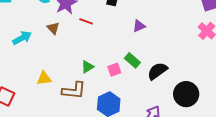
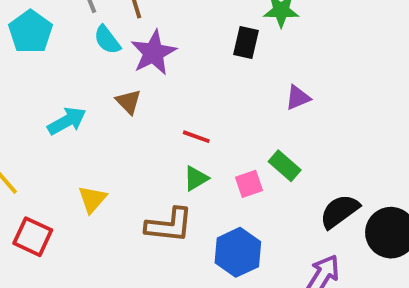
red line: (86, 21) -> (196, 137), moved
black semicircle: (157, 71) -> (340, 211), moved
yellow triangle: (44, 78) -> (92, 199), moved, turned -42

